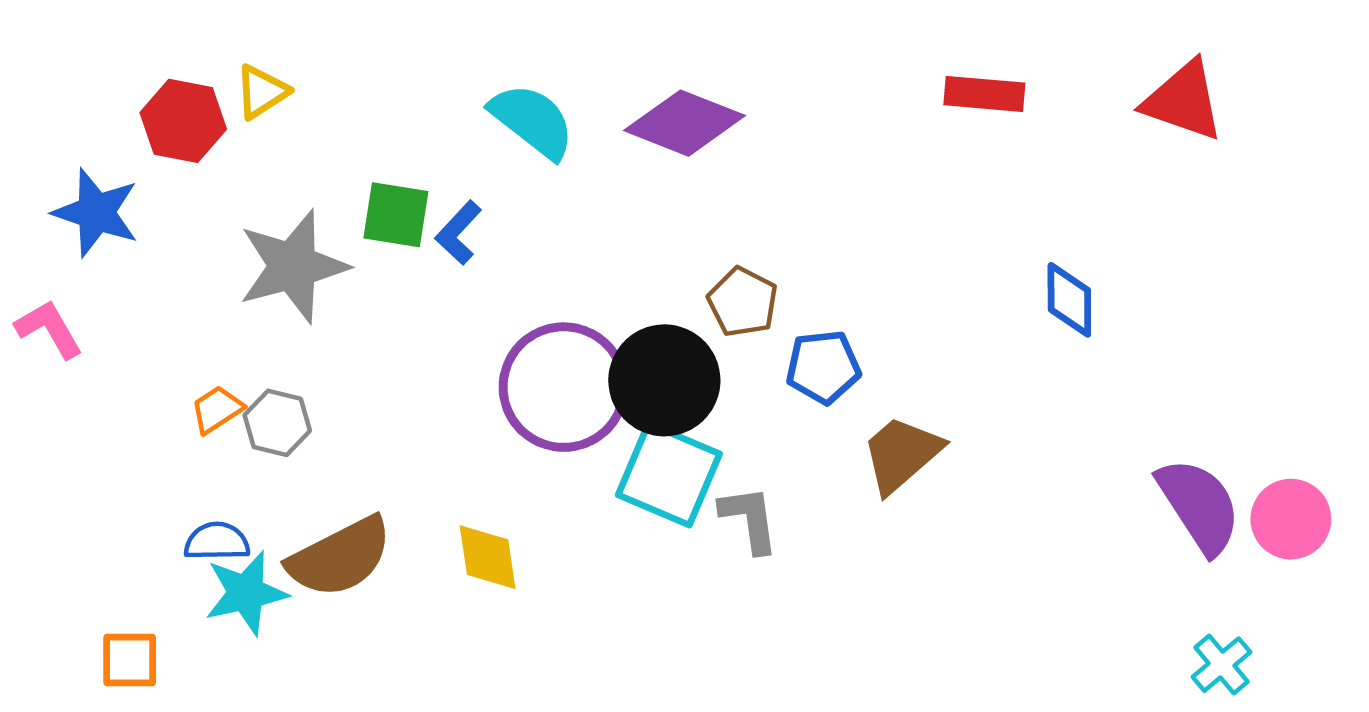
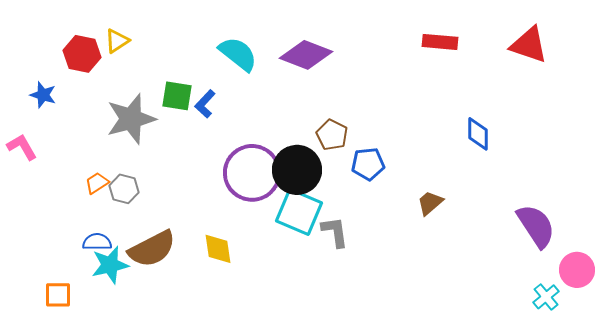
blue star: (96, 213) -> (43, 95), size x0.7
brown trapezoid: (902, 454) -> (430, 203), moved, size x0.7
pink circle: (1291, 519) -> (577, 270), moved

